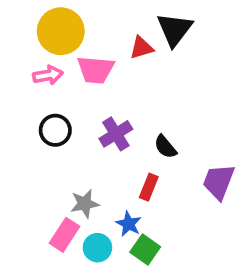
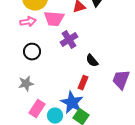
purple cross: (116, 134) -> (69, 40), moved
gray star: (85, 204) -> (26, 84), moved
blue star: (129, 224) -> (72, 103), size x1.6

